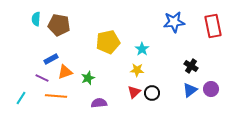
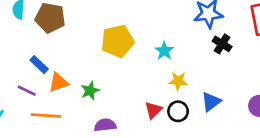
blue rectangle: (51, 59) -> (39, 65), turned 72
black cross: (191, 66) -> (222, 44), moved
yellow star: (137, 70) -> (178, 81), moved
blue triangle: (190, 90) -> (211, 102), moved

